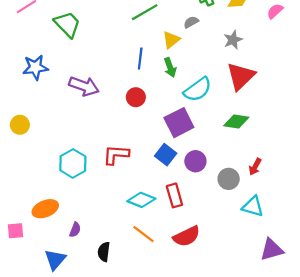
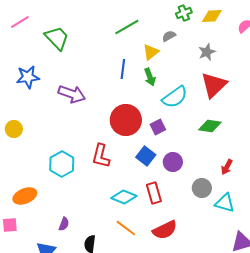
red circle: (136, 97) -> (126, 120), moved, size x1.8
purple square: (179, 123) -> (158, 127), size x0.6
red L-shape: (116, 155) -> (101, 156), turned -80
gray circle: (229, 179) -> (202, 188), moved
orange ellipse: (45, 209) -> (25, 196), moved

